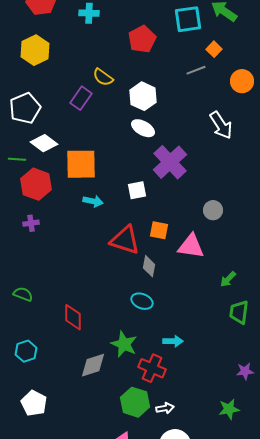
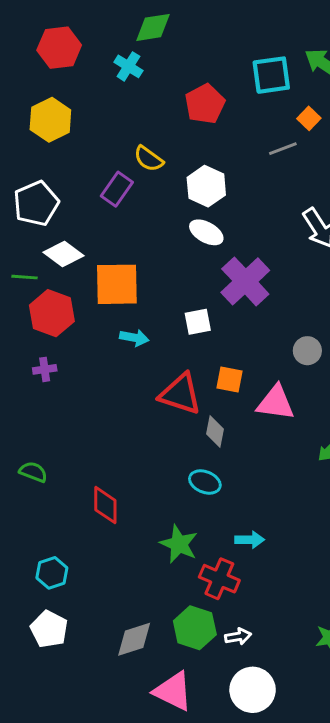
cyan cross: (89, 13) -> (128, 66), turned 30
cyan hexagon: (26, 351) -> (52, 573), moved
gray diamond: (93, 365) -> (134, 639), moved

